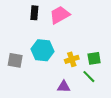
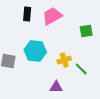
green square: (94, 58) -> (86, 31), moved
green line: (89, 77) -> (81, 69), moved

